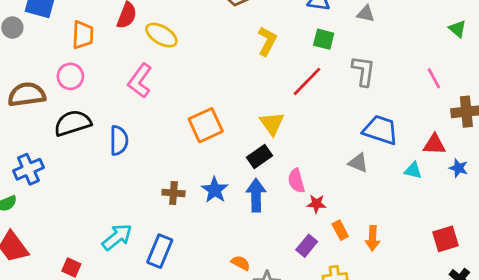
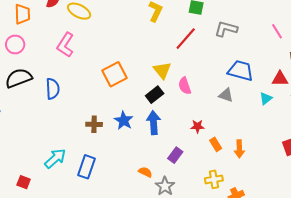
gray L-shape: (363, 71) -> (226, 29), turned -80
cyan triangle: (413, 170) -> (266, 98), turned -48
pink semicircle: (296, 181) -> (185, 86), moved
purple rectangle: (307, 246) -> (175, 155), moved

